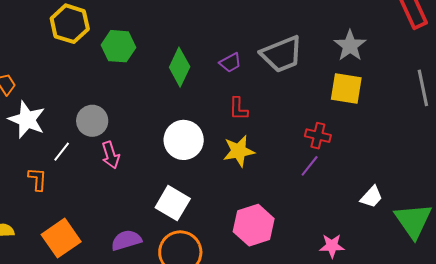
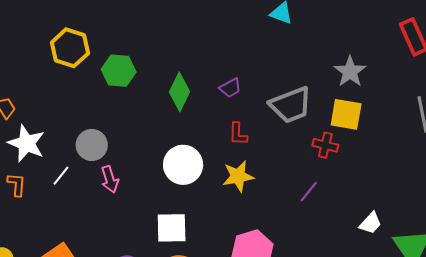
gray trapezoid: (282, 54) -> (291, 105), moved
red cross: (318, 136) -> (325, 145), moved
orange L-shape: (37, 179) -> (17, 184), moved
white square: (173, 203) -> (172, 228), turned -32

